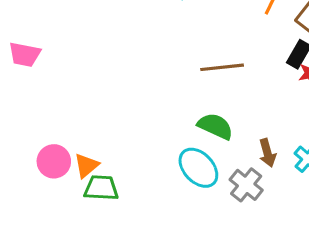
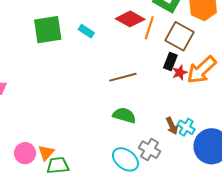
brown arrow: (267, 153) -> (172, 126), moved
cyan ellipse: (198, 168) -> (125, 159), moved

